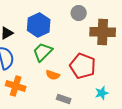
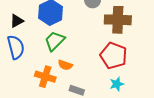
red pentagon: (83, 66) -> (114, 56), moved
orange cross: (16, 86) -> (45, 77), moved

